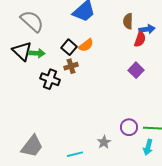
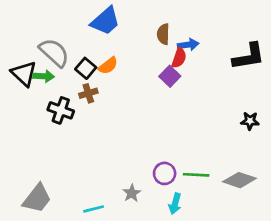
gray semicircle: (32, 21) -> (54, 53), moved
purple square: (136, 70) -> (170, 76), moved
cyan arrow: (148, 147) -> (175, 204), moved

